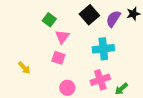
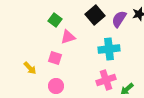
pink triangle: (62, 37) -> (68, 37), turned 35
pink square: (58, 58) -> (55, 58), moved
pink circle: (67, 88) -> (56, 86), moved

